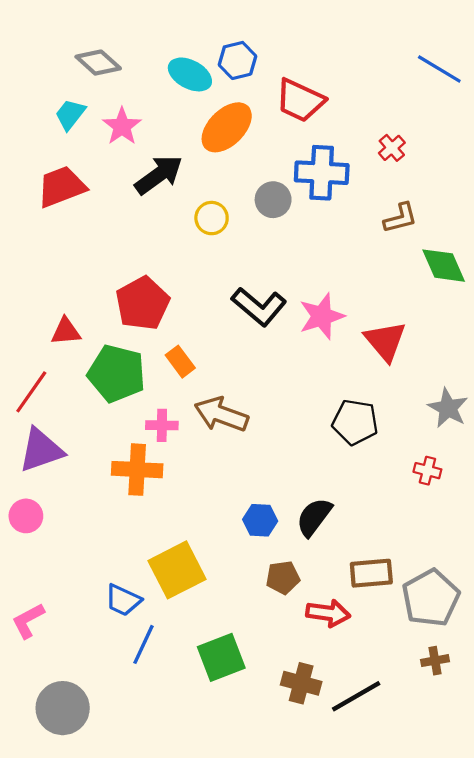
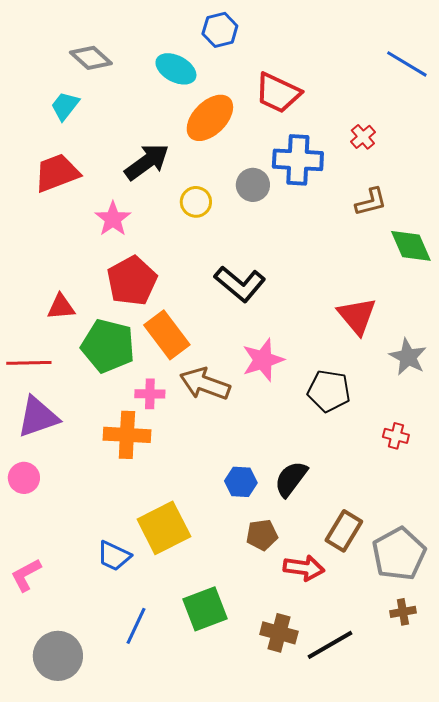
blue hexagon: (237, 60) -> (220, 30), moved
pink star: (122, 126) -> (113, 219), moved
pink star: (322, 316) -> (263, 360), moved
orange rectangle: (180, 362) -> (167, 335), size x1.6
red line: (31, 392) -> (29, 363), turned 54
gray star: (448, 408) -> (408, 357), moved
brown rectangle: (371, 573) -> (344, 531), turned -54
blue line: (144, 644) -> (136, 626), moved

